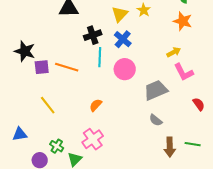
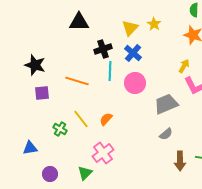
yellow arrow: (174, 52) -> (184, 66), turned -32
purple square: (42, 67) -> (42, 93), moved
yellow line: (48, 105) -> (81, 119), moved
gray semicircle: (156, 120) -> (166, 134), turned -80
green cross: (57, 146) -> (60, 129), moved

